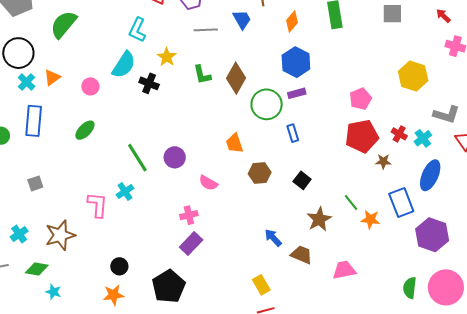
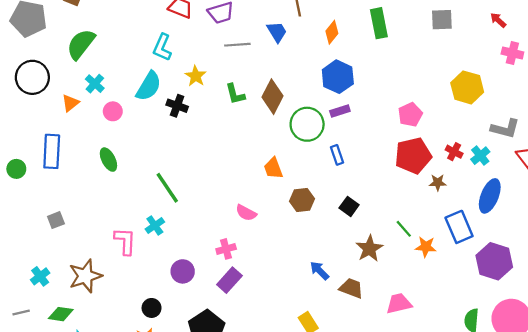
cyan cross: (27, 82) -> (95, 84), moved
green ellipse: (85, 130) -> (108, 160), turned -70
purple circle: (175, 157) -> (183, 271), moved

